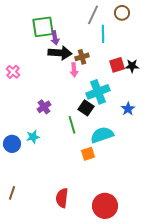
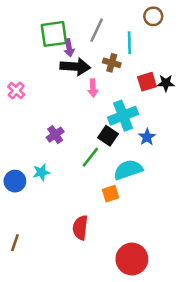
gray line: (93, 15) -> (97, 30), moved
brown cross: (82, 57) -> (112, 63), moved, turned 32
blue star: (128, 109) -> (147, 137), moved
green line: (72, 125) -> (90, 157), turned 54
red semicircle: (62, 198) -> (80, 228), moved

